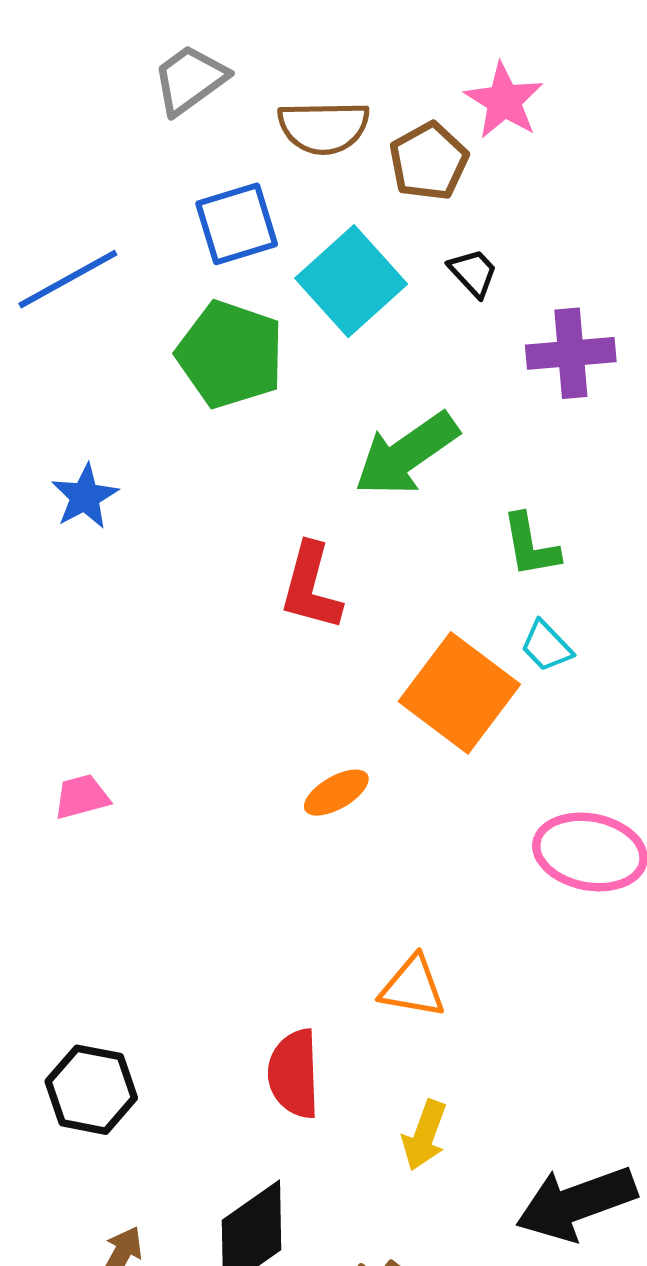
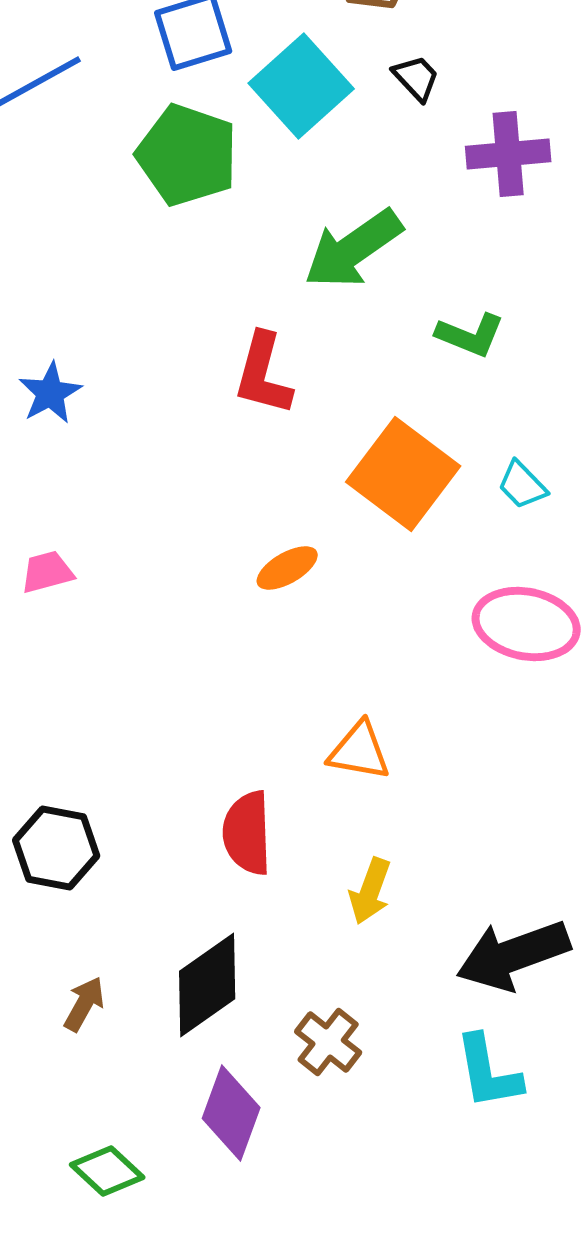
blue star: (85, 497) -> (50, 393), moved
green L-shape: (531, 545) -> (470, 335), turned -58
cyan trapezoid: (546, 646) -> (522, 485), moved

